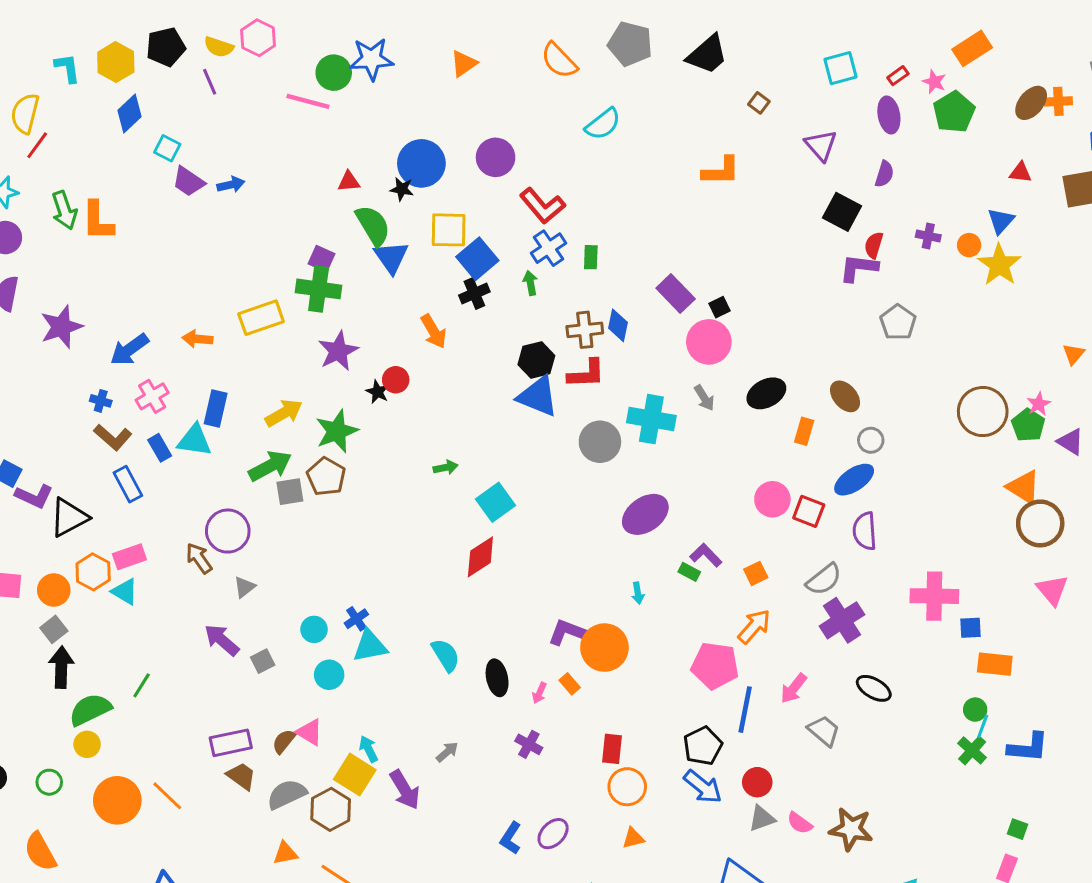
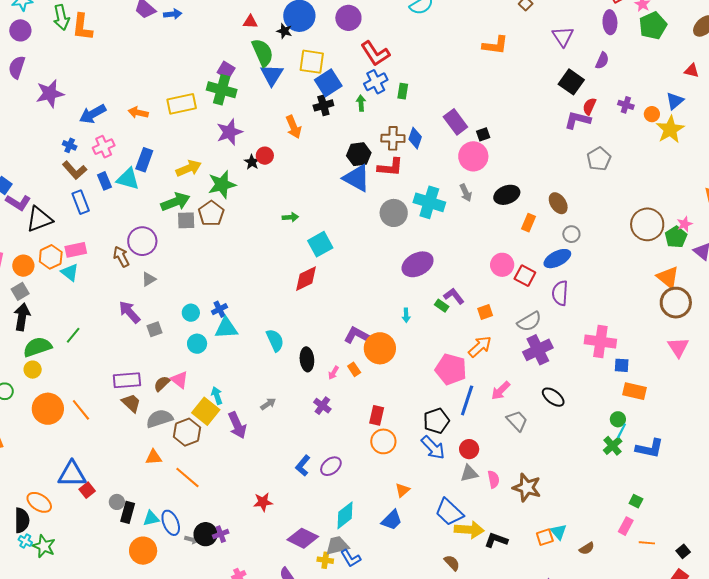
pink semicircle: (800, 823) -> (494, 479), turned -144
orange triangle: (633, 838) -> (403, 490), moved, turned -35

